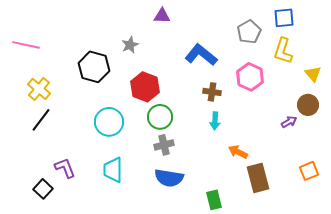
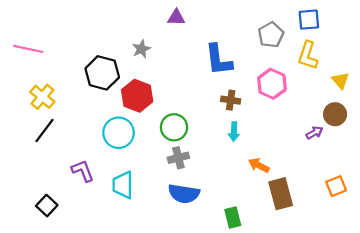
blue L-shape: (201, 55) -> (219, 60), turned -136
red hexagon: (145, 87) -> (137, 96), moved
purple L-shape: (65, 168) -> (83, 171), moved

